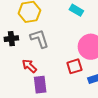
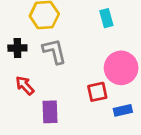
cyan rectangle: (76, 10) -> (106, 18), turned 40
red arrow: (29, 66) -> (25, 86), moved

